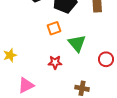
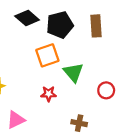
orange square: (54, 28) -> (47, 55), size x1.5

